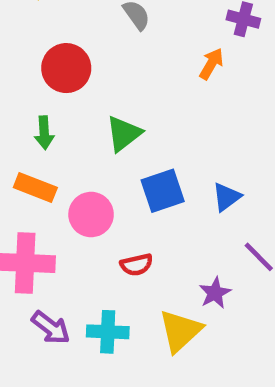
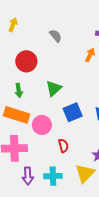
orange rectangle: (35, 188) -> (17, 115), size x1.4
red semicircle: (136, 265) -> (63, 146), turned -88
purple arrow: (51, 328) -> (28, 176), turned 54

